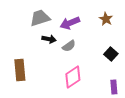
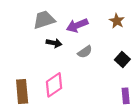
gray semicircle: (69, 46) -> (85, 52), moved
brown rectangle: (20, 70) -> (22, 91), moved
pink diamond: (73, 77) -> (54, 85), moved

